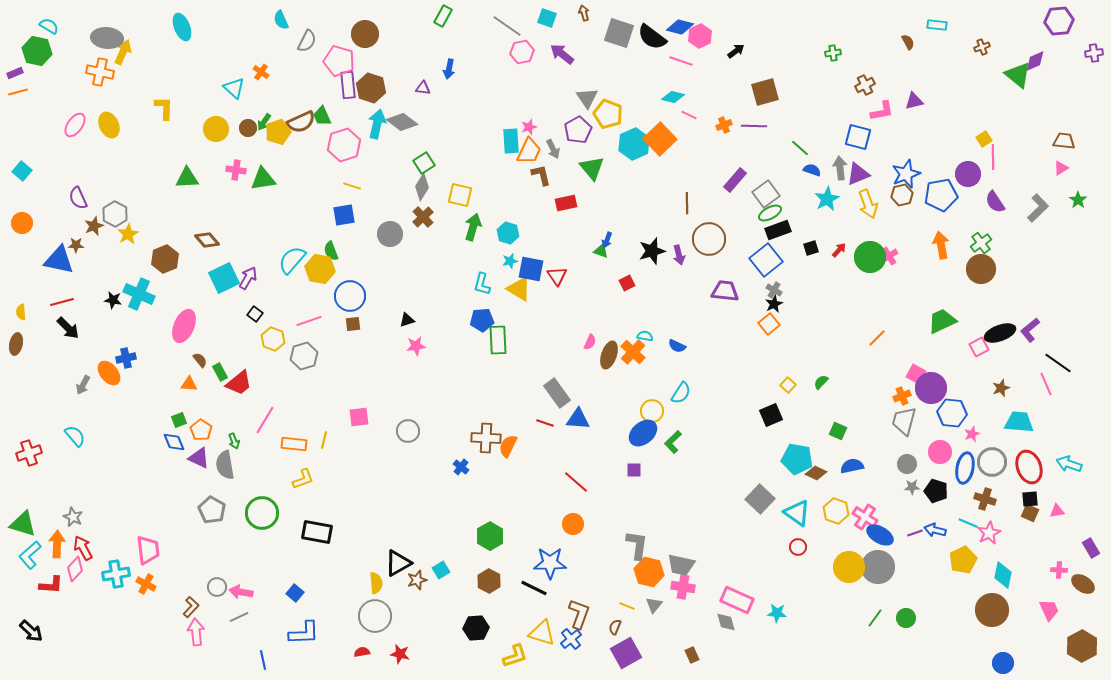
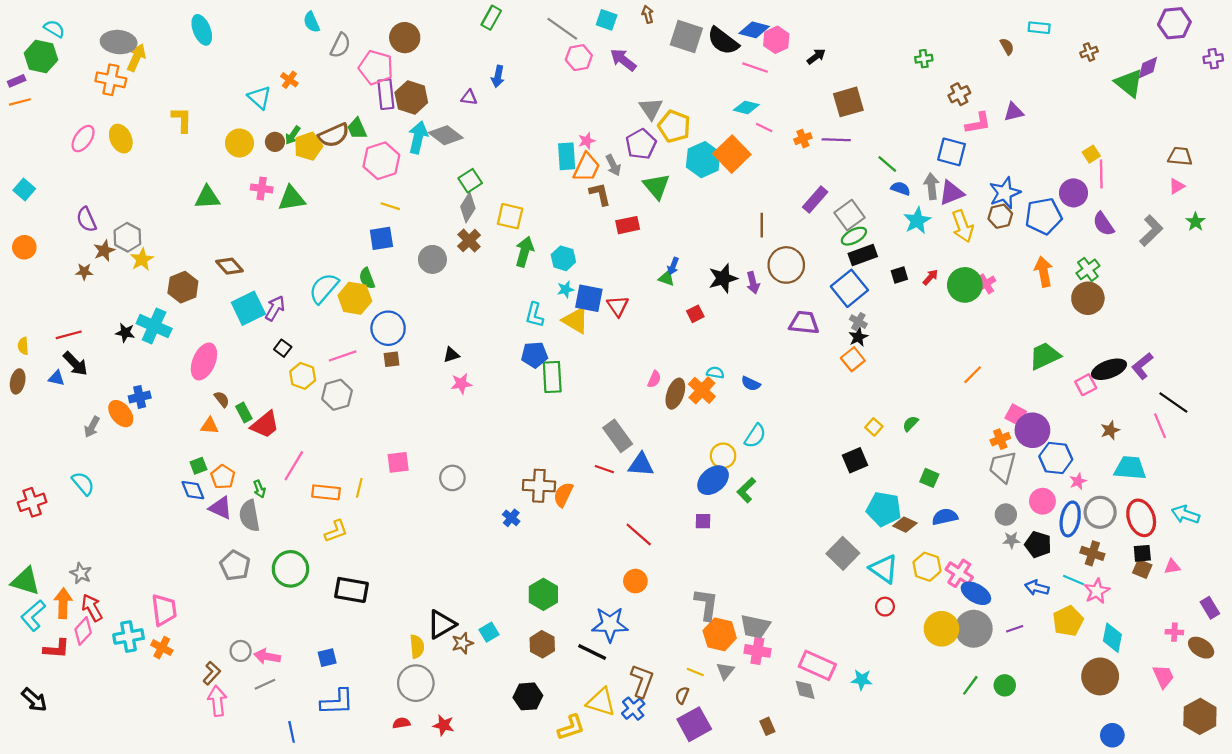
blue triangle: (59, 260) -> (56, 378), moved, size x0.5
purple line: (915, 533) -> (1015, 629), moved
blue square: (295, 593) -> (327, 658), turned 36

